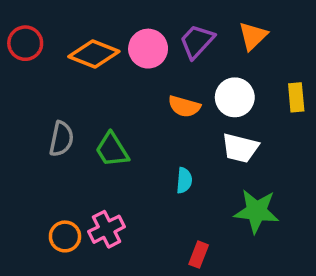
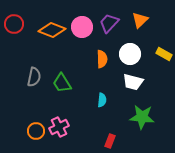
yellow rectangle: (296, 97) -> (164, 54), turned -56
orange semicircle: (184, 106) -> (102, 59), turned -108

